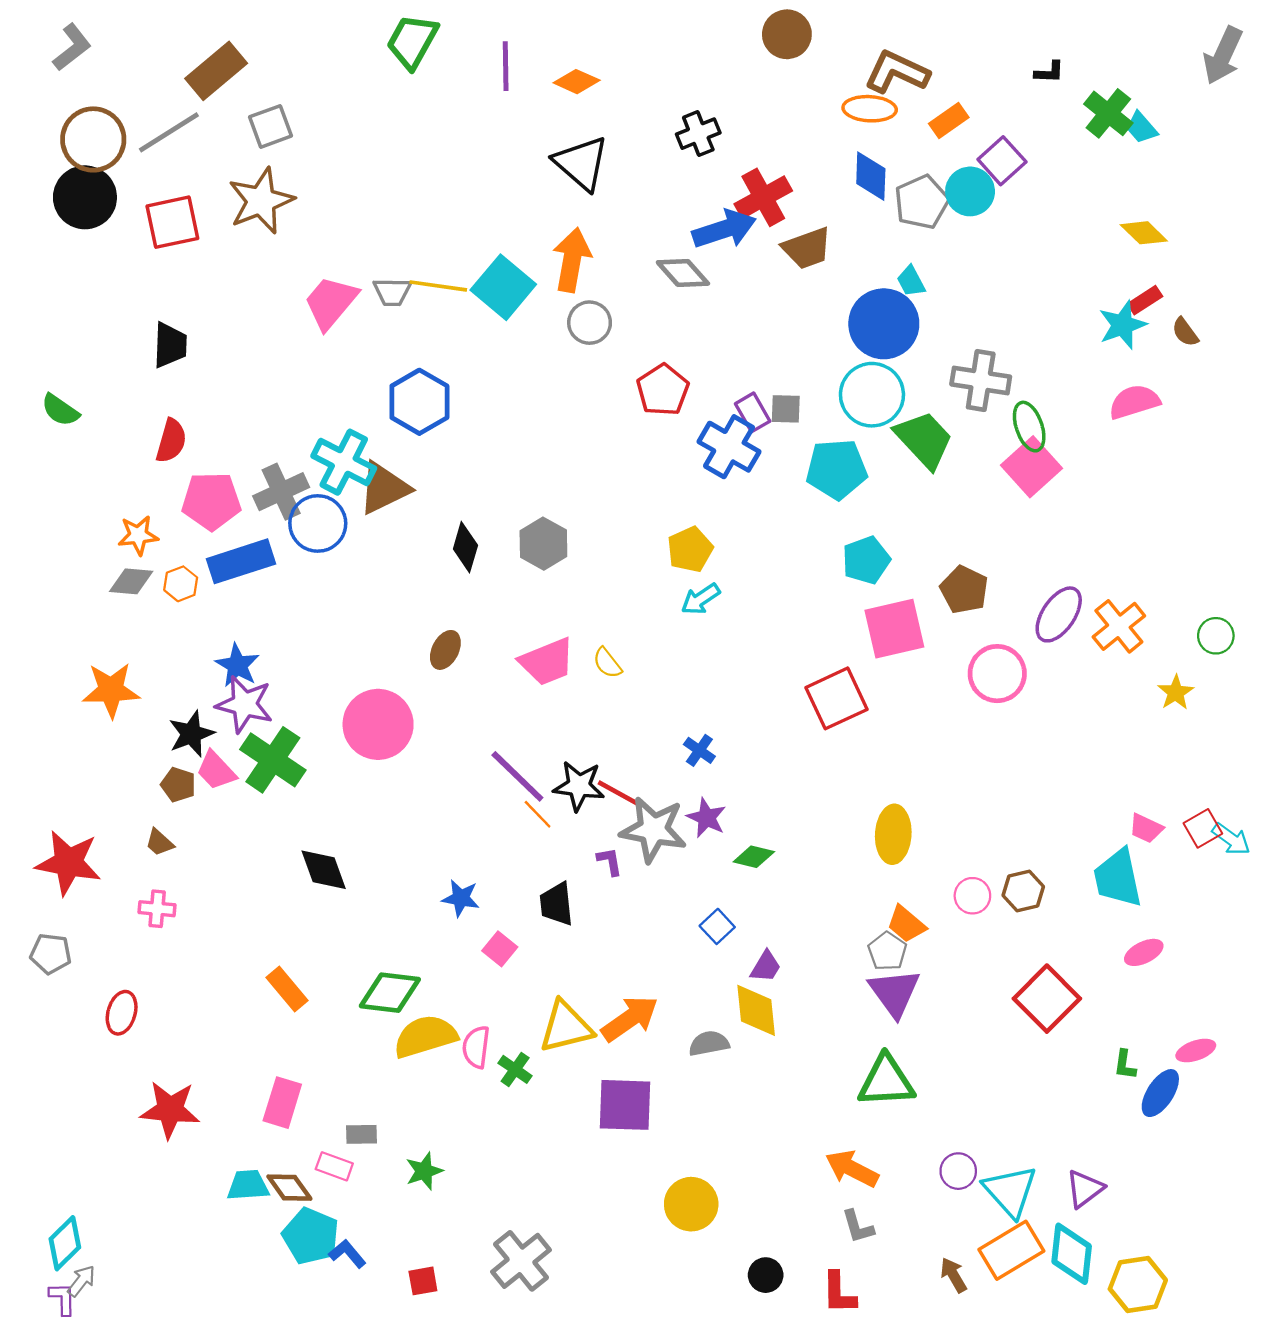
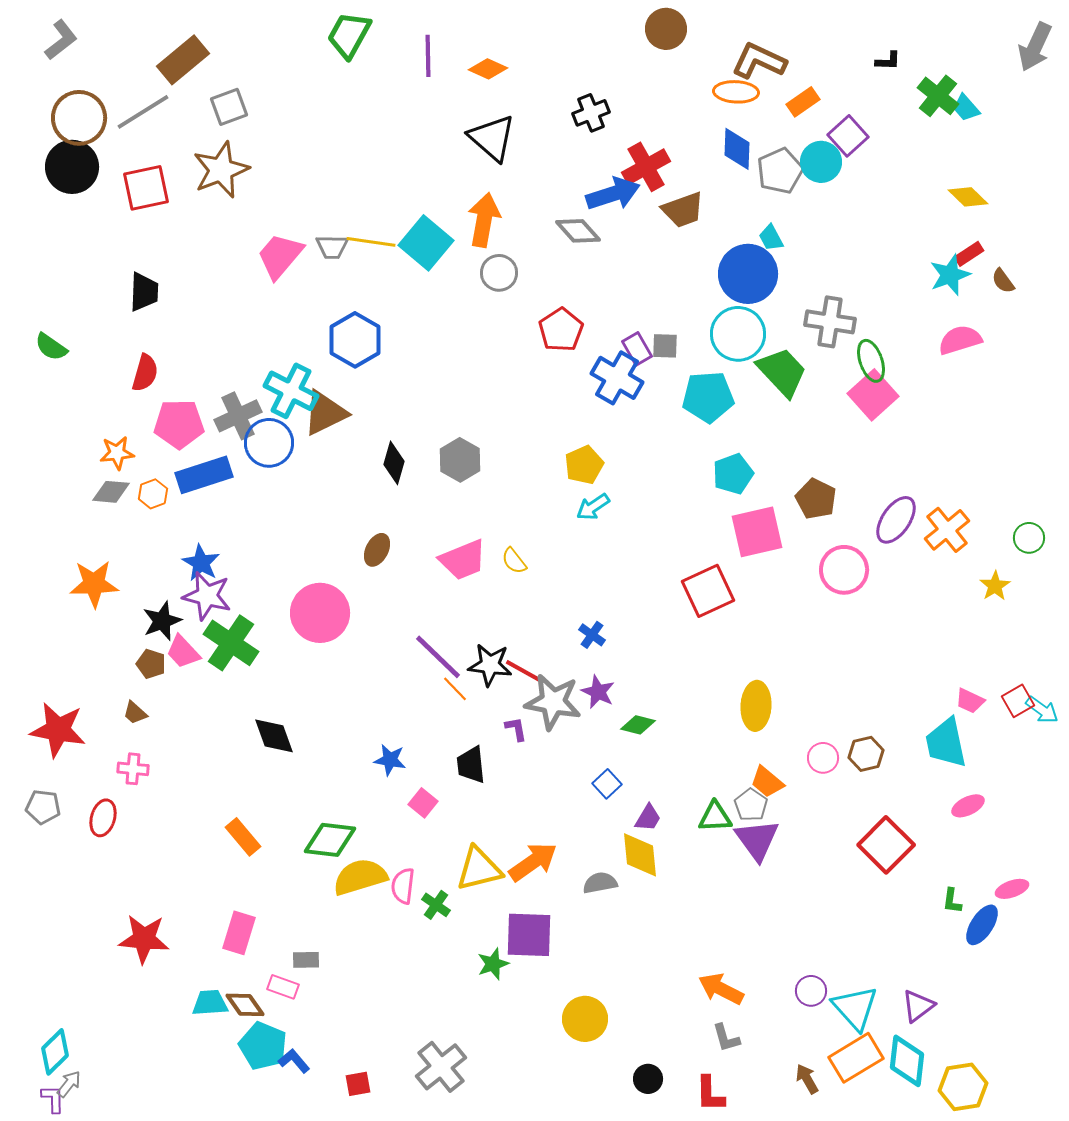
red ellipse: (122, 1013) -> (103, 818), moved
green triangle: (886, 1081) -> (715, 817), moved, size x0.7
green star: (424, 1171) -> (493, 964), moved

